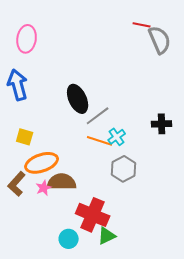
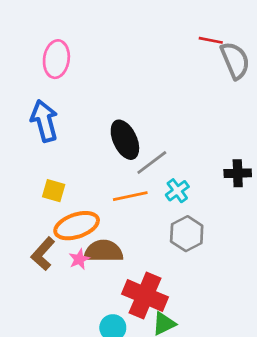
orange line: (100, 141) -> (130, 196), moved, turned -30

